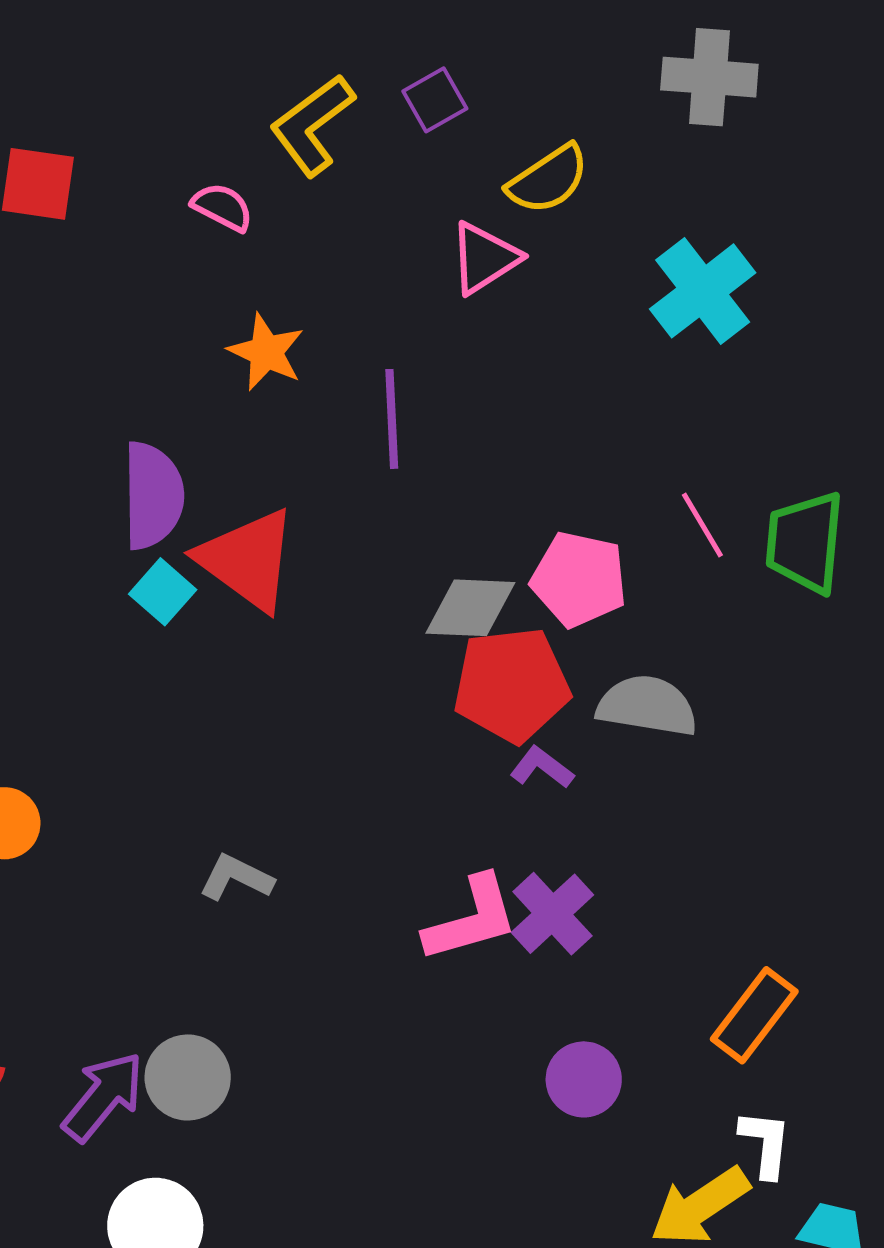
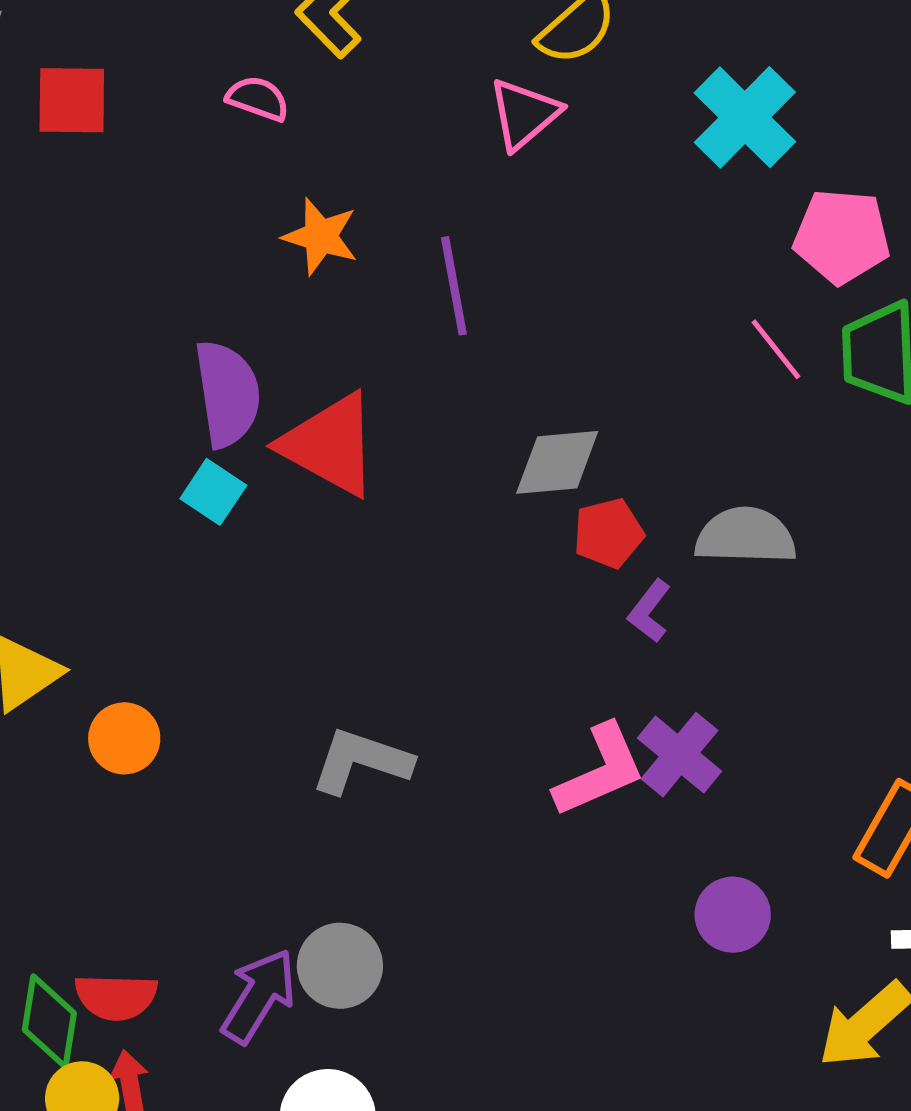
pink pentagon: (579, 579) -> (842, 236), moved
cyan square: (163, 592) -> (213, 492), moved
red pentagon: (512, 685) -> (608, 533), size x0.6
purple L-shape: (542, 767) -> (649, 611), turned -82
gray L-shape: (236, 878) -> (361, 761), size x1.4

